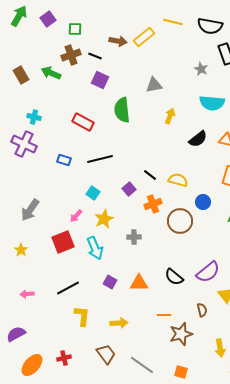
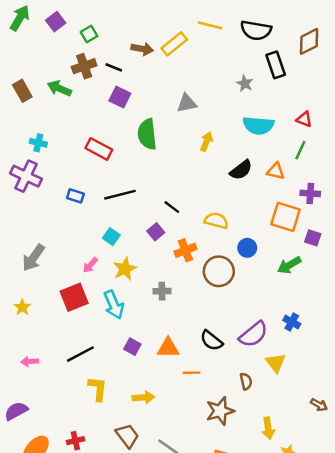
green square: (75, 29) -> (89, 34), turned -32
black line: (150, 175) -> (172, 207), moved
orange line: (164, 315) -> (192, 373), moved

